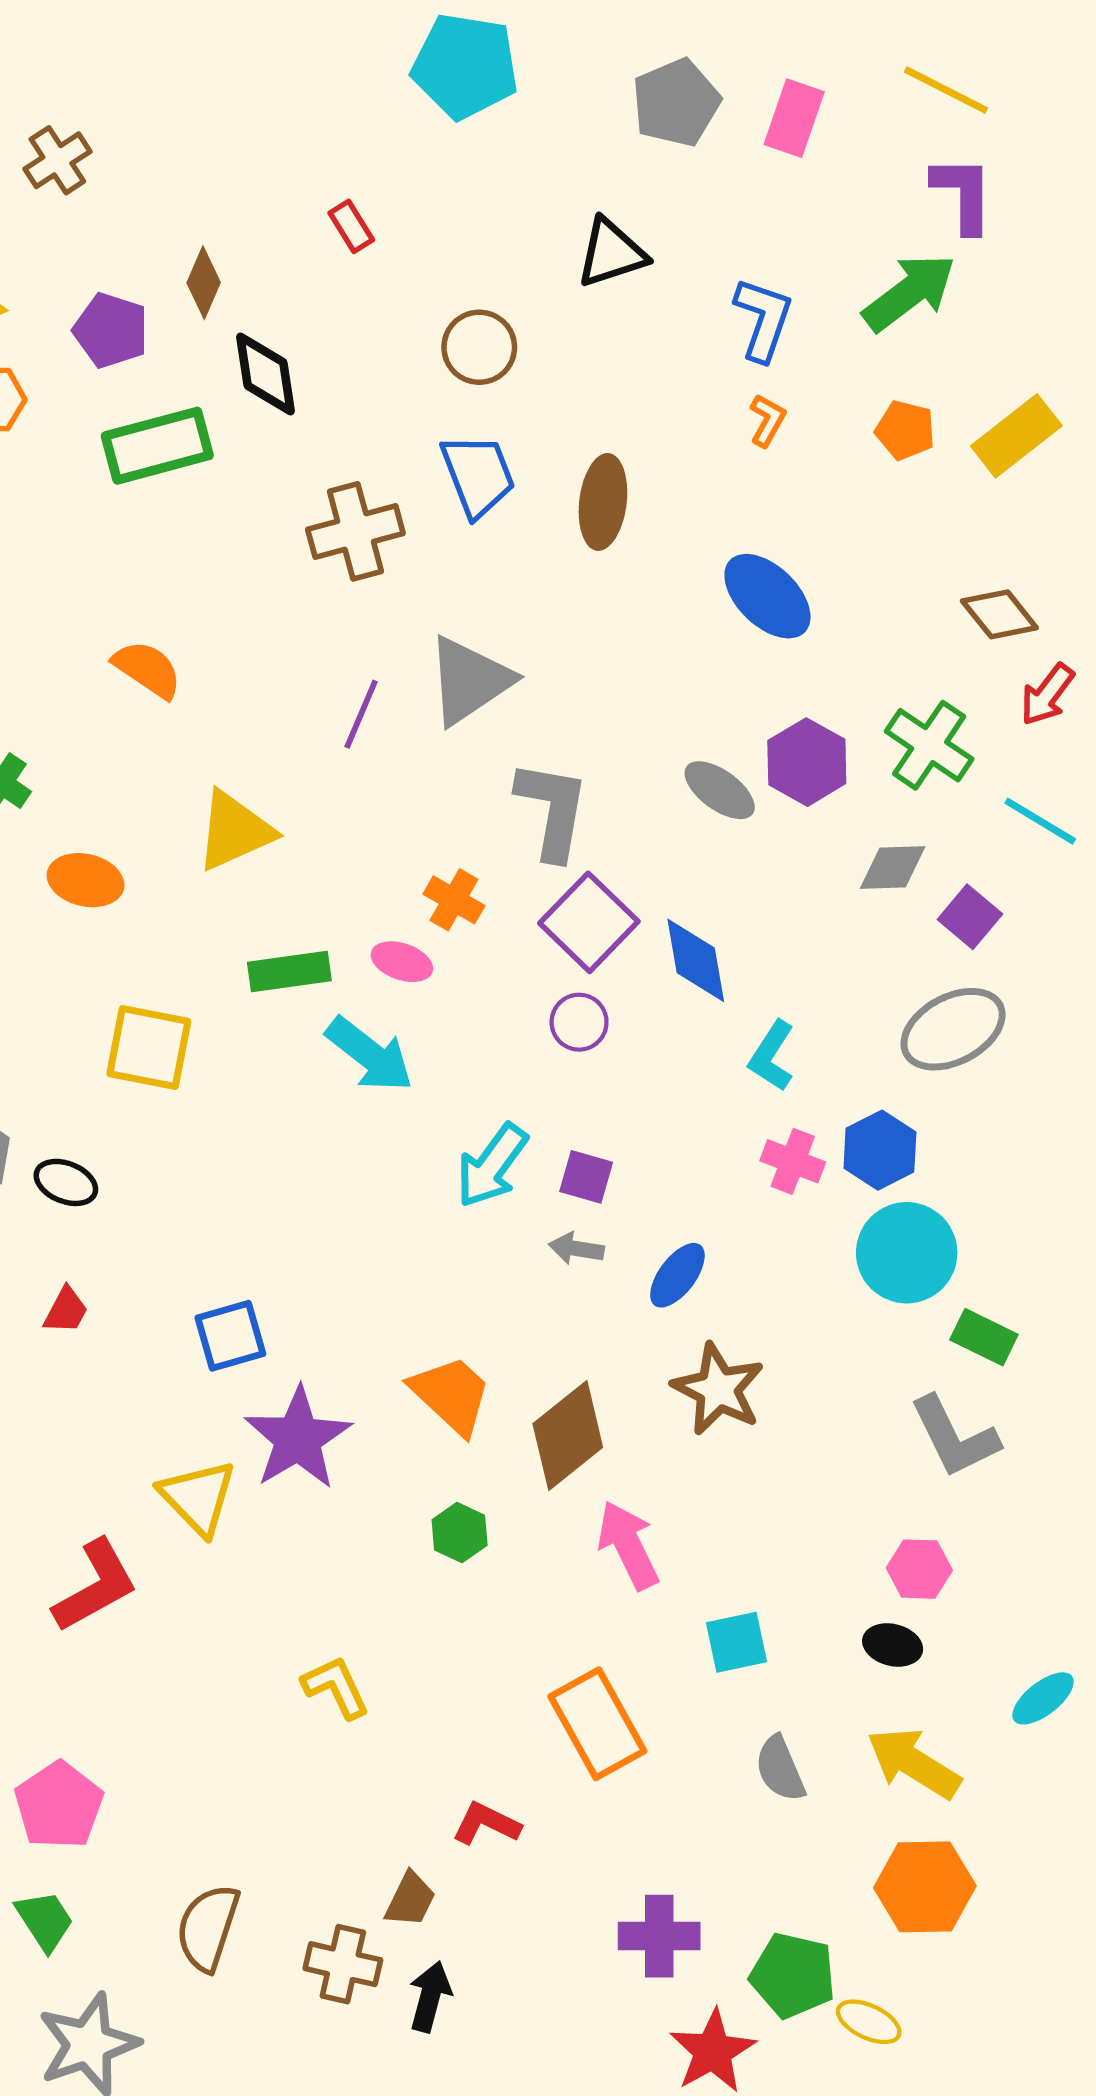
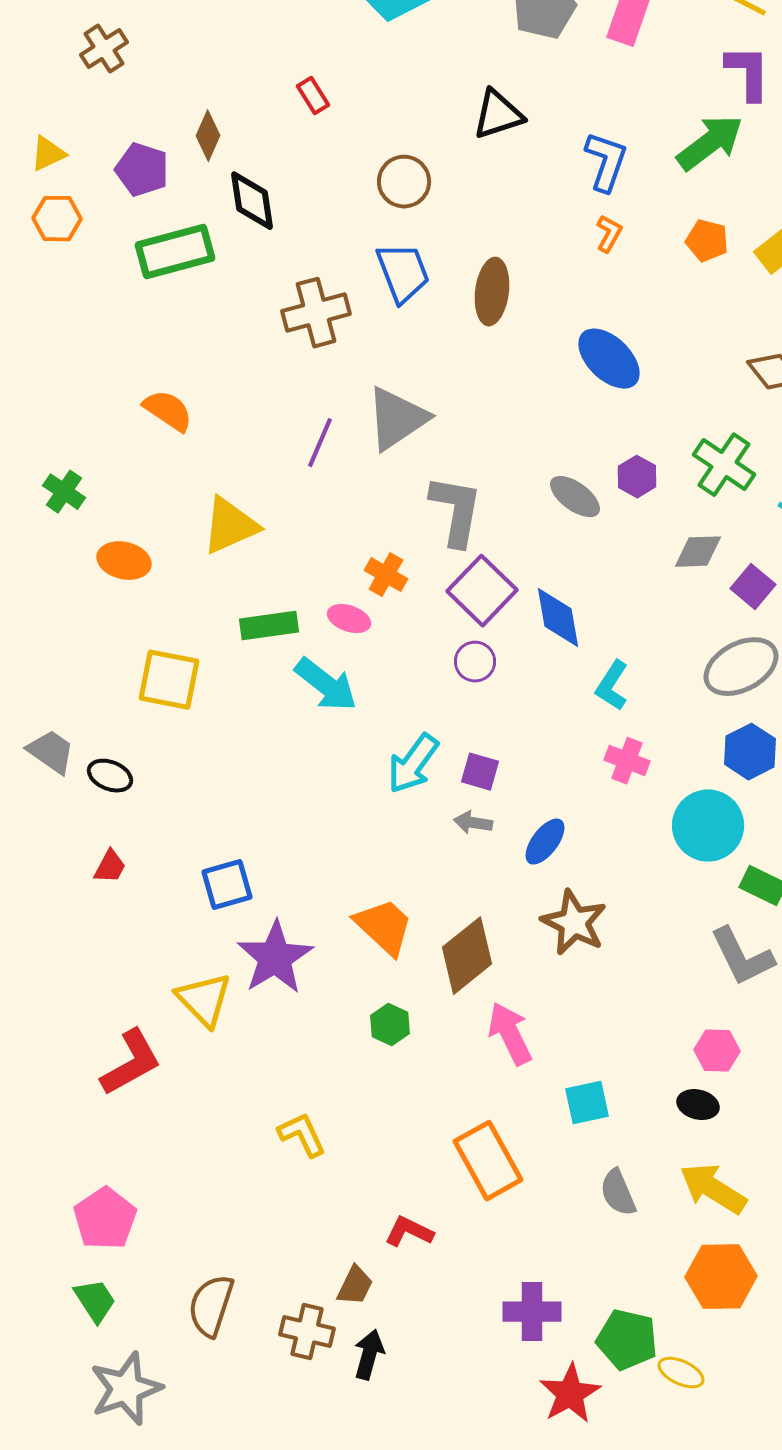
purple hexagon: (807, 762) -> (637, 477), size x0.7
blue hexagon: (880, 1150) -> (750, 752), moved

